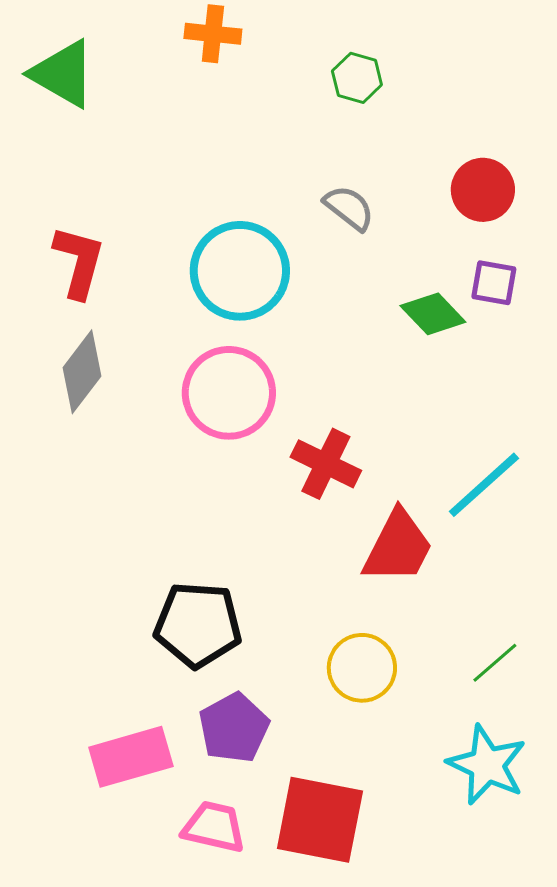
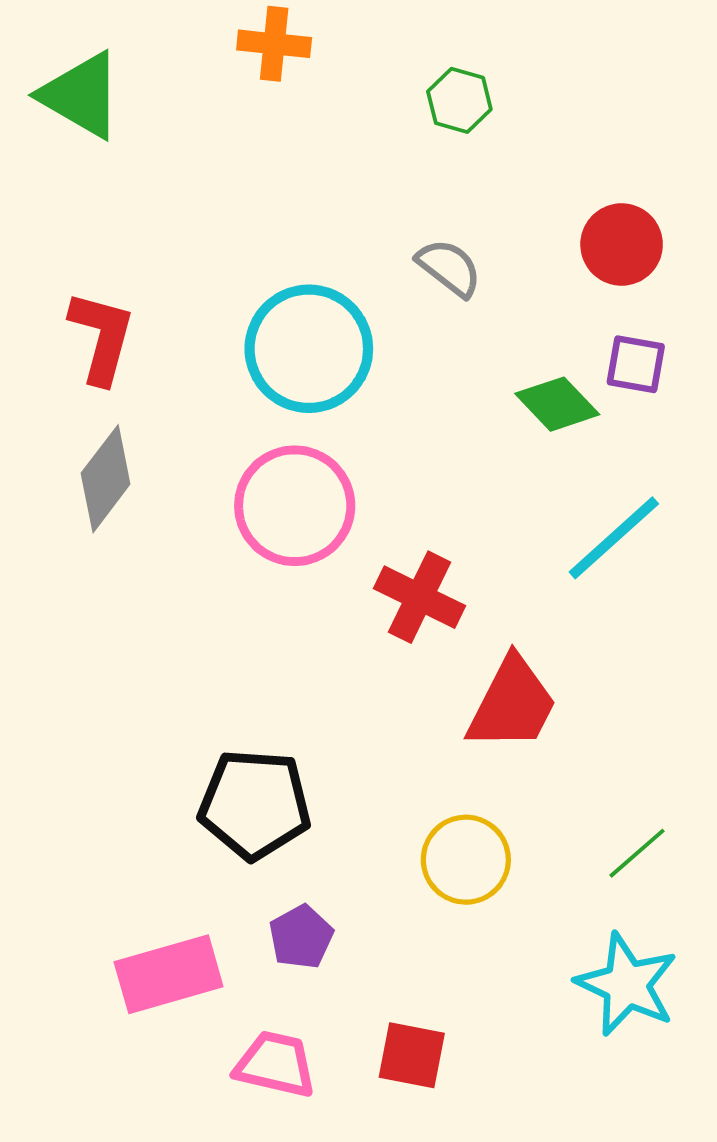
cyan line: (484, 485) -> (614, 538), moved
purple pentagon: (234, 728) -> (301, 937), size x0.7
red square: (320, 820) -> (412, 1055), size x0.6

